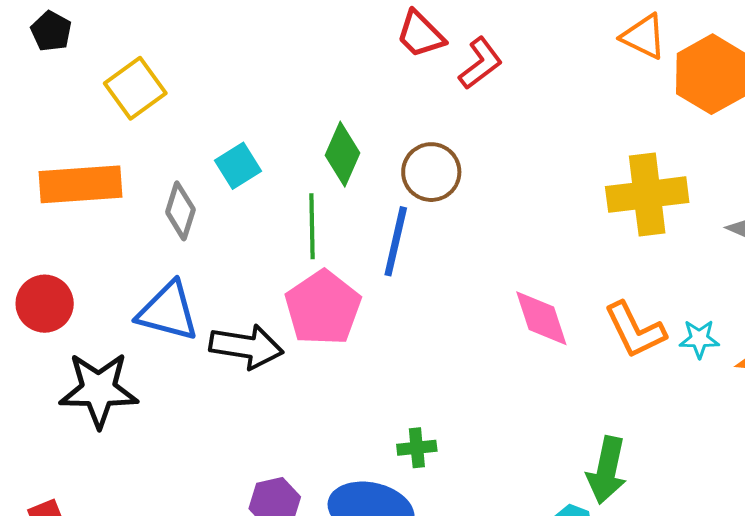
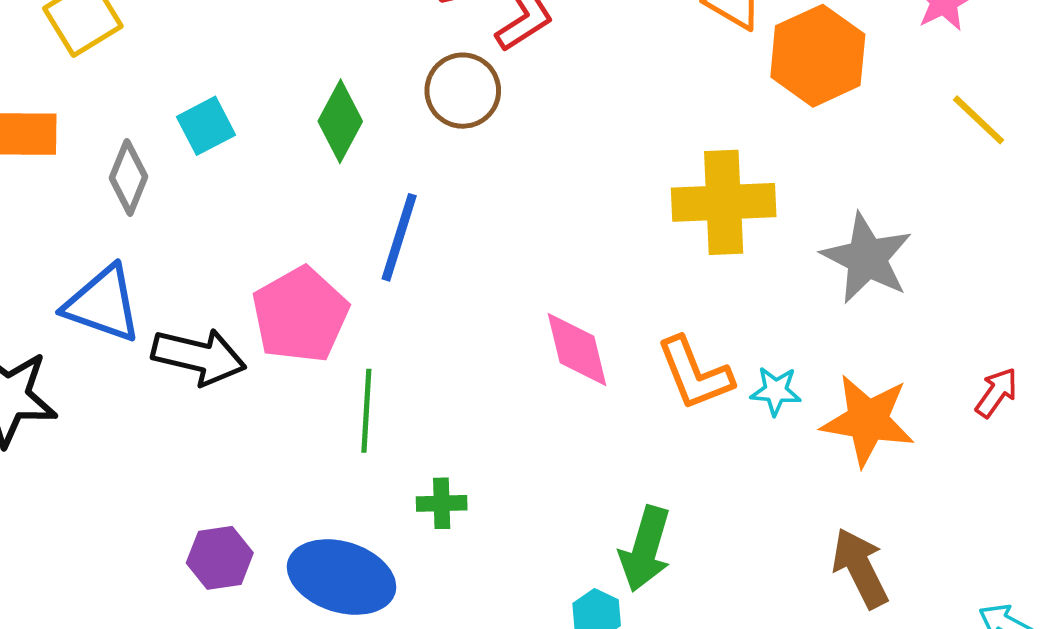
brown circle: (431, 172) -> (463, 91), moved
green line: (312, 226) -> (366, 411), moved
green cross: (417, 448) -> (442, 503), moved

